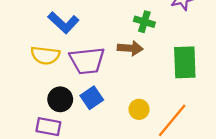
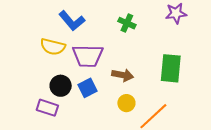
green cross: (144, 22) -> (127, 23), moved
brown arrow: (130, 48) -> (123, 75), moved

